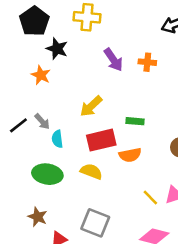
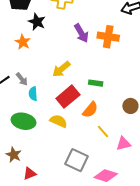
orange cross: (147, 62) -> (108, 37), size x1.5
red rectangle: (101, 140) -> (68, 97), turned -30
orange semicircle: (130, 155) -> (90, 110), turned -42
yellow line: (150, 198) -> (103, 132), moved
gray square: (95, 223) -> (76, 160), moved

